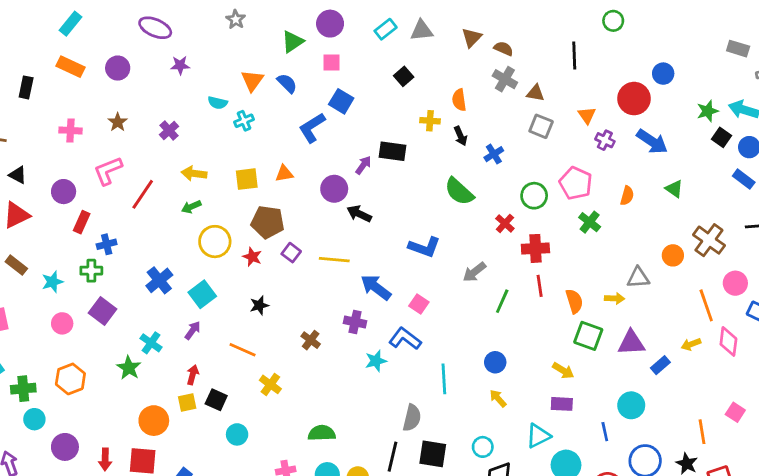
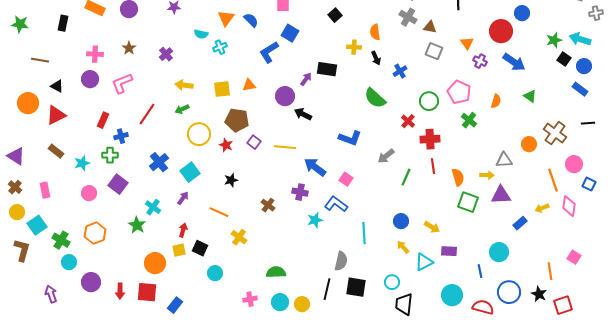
purple circle: (64, 192) -> (90, 79), moved
red line: (143, 194) -> (147, 114), moved
purple triangle: (631, 343) -> (501, 195), moved
yellow arrow: (563, 371) -> (432, 227), moved
green cross: (23, 389) -> (61, 240), turned 36
cyan triangle: (538, 436) -> (424, 262), moved

